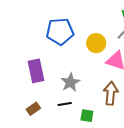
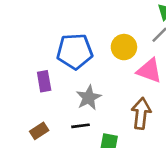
blue pentagon: (60, 31) -> (75, 51), moved
purple rectangle: (36, 71) -> (44, 81), size x0.7

